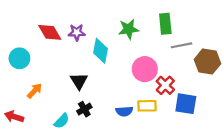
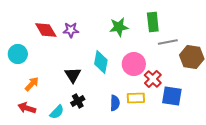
cyan diamond: (100, 51) -> (101, 62), moved
blue semicircle: (124, 111) -> (115, 103), turned -84
red arrow: (14, 117) -> (27, 108), moved

